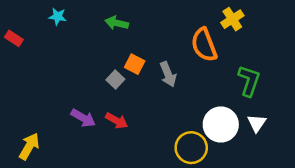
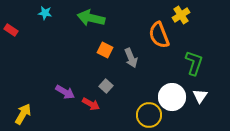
green arrow: (117, 23) -> (91, 18), size x1.5
gray square: (115, 80) -> (106, 86), moved
red arrow: (117, 121) -> (91, 104), moved

